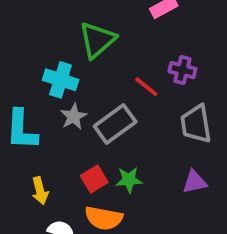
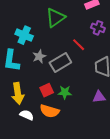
purple cross: (182, 70) -> (98, 28), moved
cyan cross: (61, 80) -> (24, 35), moved
yellow arrow: (40, 191) -> (18, 93), size x1.5

